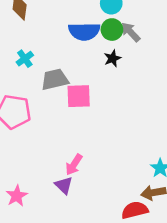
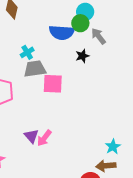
green circle: (112, 30) -> (80, 23), moved
cyan cross: (25, 59) -> (27, 52), moved
purple triangle: (64, 185) -> (31, 136), moved

